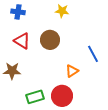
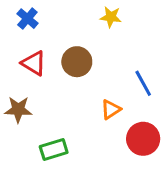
yellow star: (62, 11) -> (111, 17), moved
blue cross: (18, 12) -> (27, 19), turned 32
red circle: (62, 96) -> (143, 139), moved

